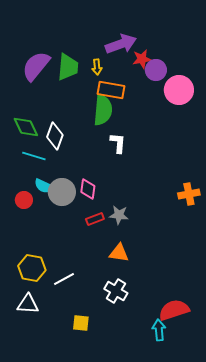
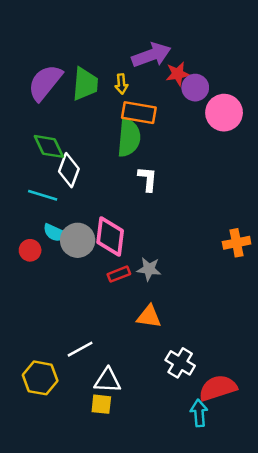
green diamond: (26, 127) -> (49, 146), moved
pink diamond: (88, 189) -> (110, 237), size x1.5
yellow hexagon: (32, 268) -> (40, 378), moved
white cross: (116, 291) -> (180, 363), moved
white triangle: (28, 304) -> (108, 380), moved

